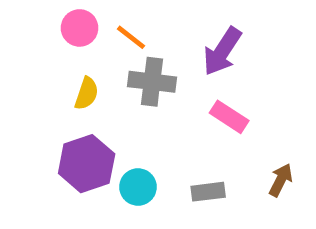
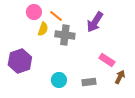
yellow semicircle: (87, 93) -> (43, 29), moved
pink rectangle: (229, 117) -> (107, 60), moved
purple hexagon: (87, 164) -> (20, 61), moved

